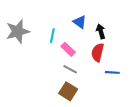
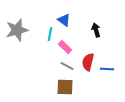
blue triangle: (80, 22) -> (64, 20), moved
red semicircle: (98, 52) -> (88, 62), moved
brown square: (68, 91) -> (65, 87), turned -30

